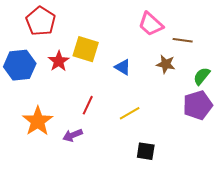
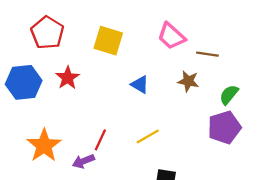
yellow square: (86, 49) -> (108, 41), moved
red line: (88, 105) -> (100, 140), moved

